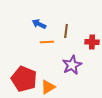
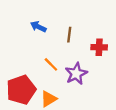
orange line: (47, 42) -> (51, 64), moved, turned 48
red pentagon: (24, 79) -> (21, 90), turned 30

